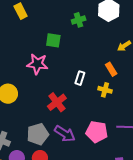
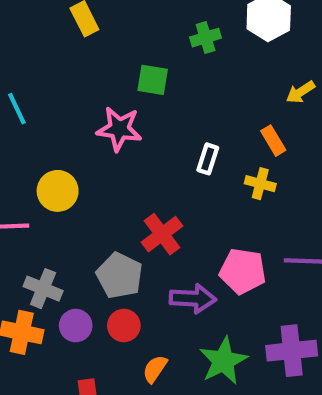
red cross: (57, 102) -> (162, 234), moved
gray pentagon: (38, 134) -> (119, 276), turned -30
purple arrow: (65, 134) -> (193, 299), moved, turned -30

